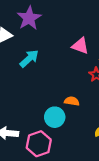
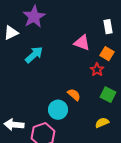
orange semicircle: (72, 101) -> (74, 95), turned 32

